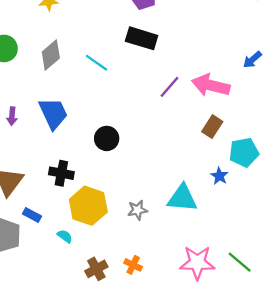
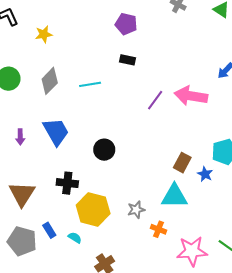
black rectangle: (142, 38) -> (128, 60), size x0.6
cyan line: (97, 63) -> (90, 84), turned -40
brown rectangle: (212, 127) -> (182, 163), moved
blue rectangle: (32, 215) -> (49, 230), moved, turned 35
orange cross: (133, 265) -> (159, 229), moved

